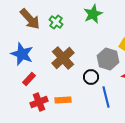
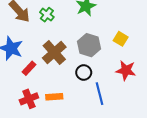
gray hexagon: (108, 59) -> (89, 45), moved
red rectangle: (29, 79) -> (29, 68), moved

